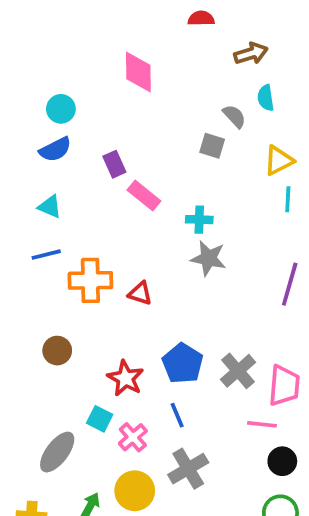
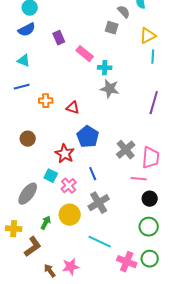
pink rectangle: (144, 196) -> (85, 54), moved
orange cross: (90, 280) -> (46, 101), size x0.6
blue pentagon: (183, 363) -> (88, 137), moved

